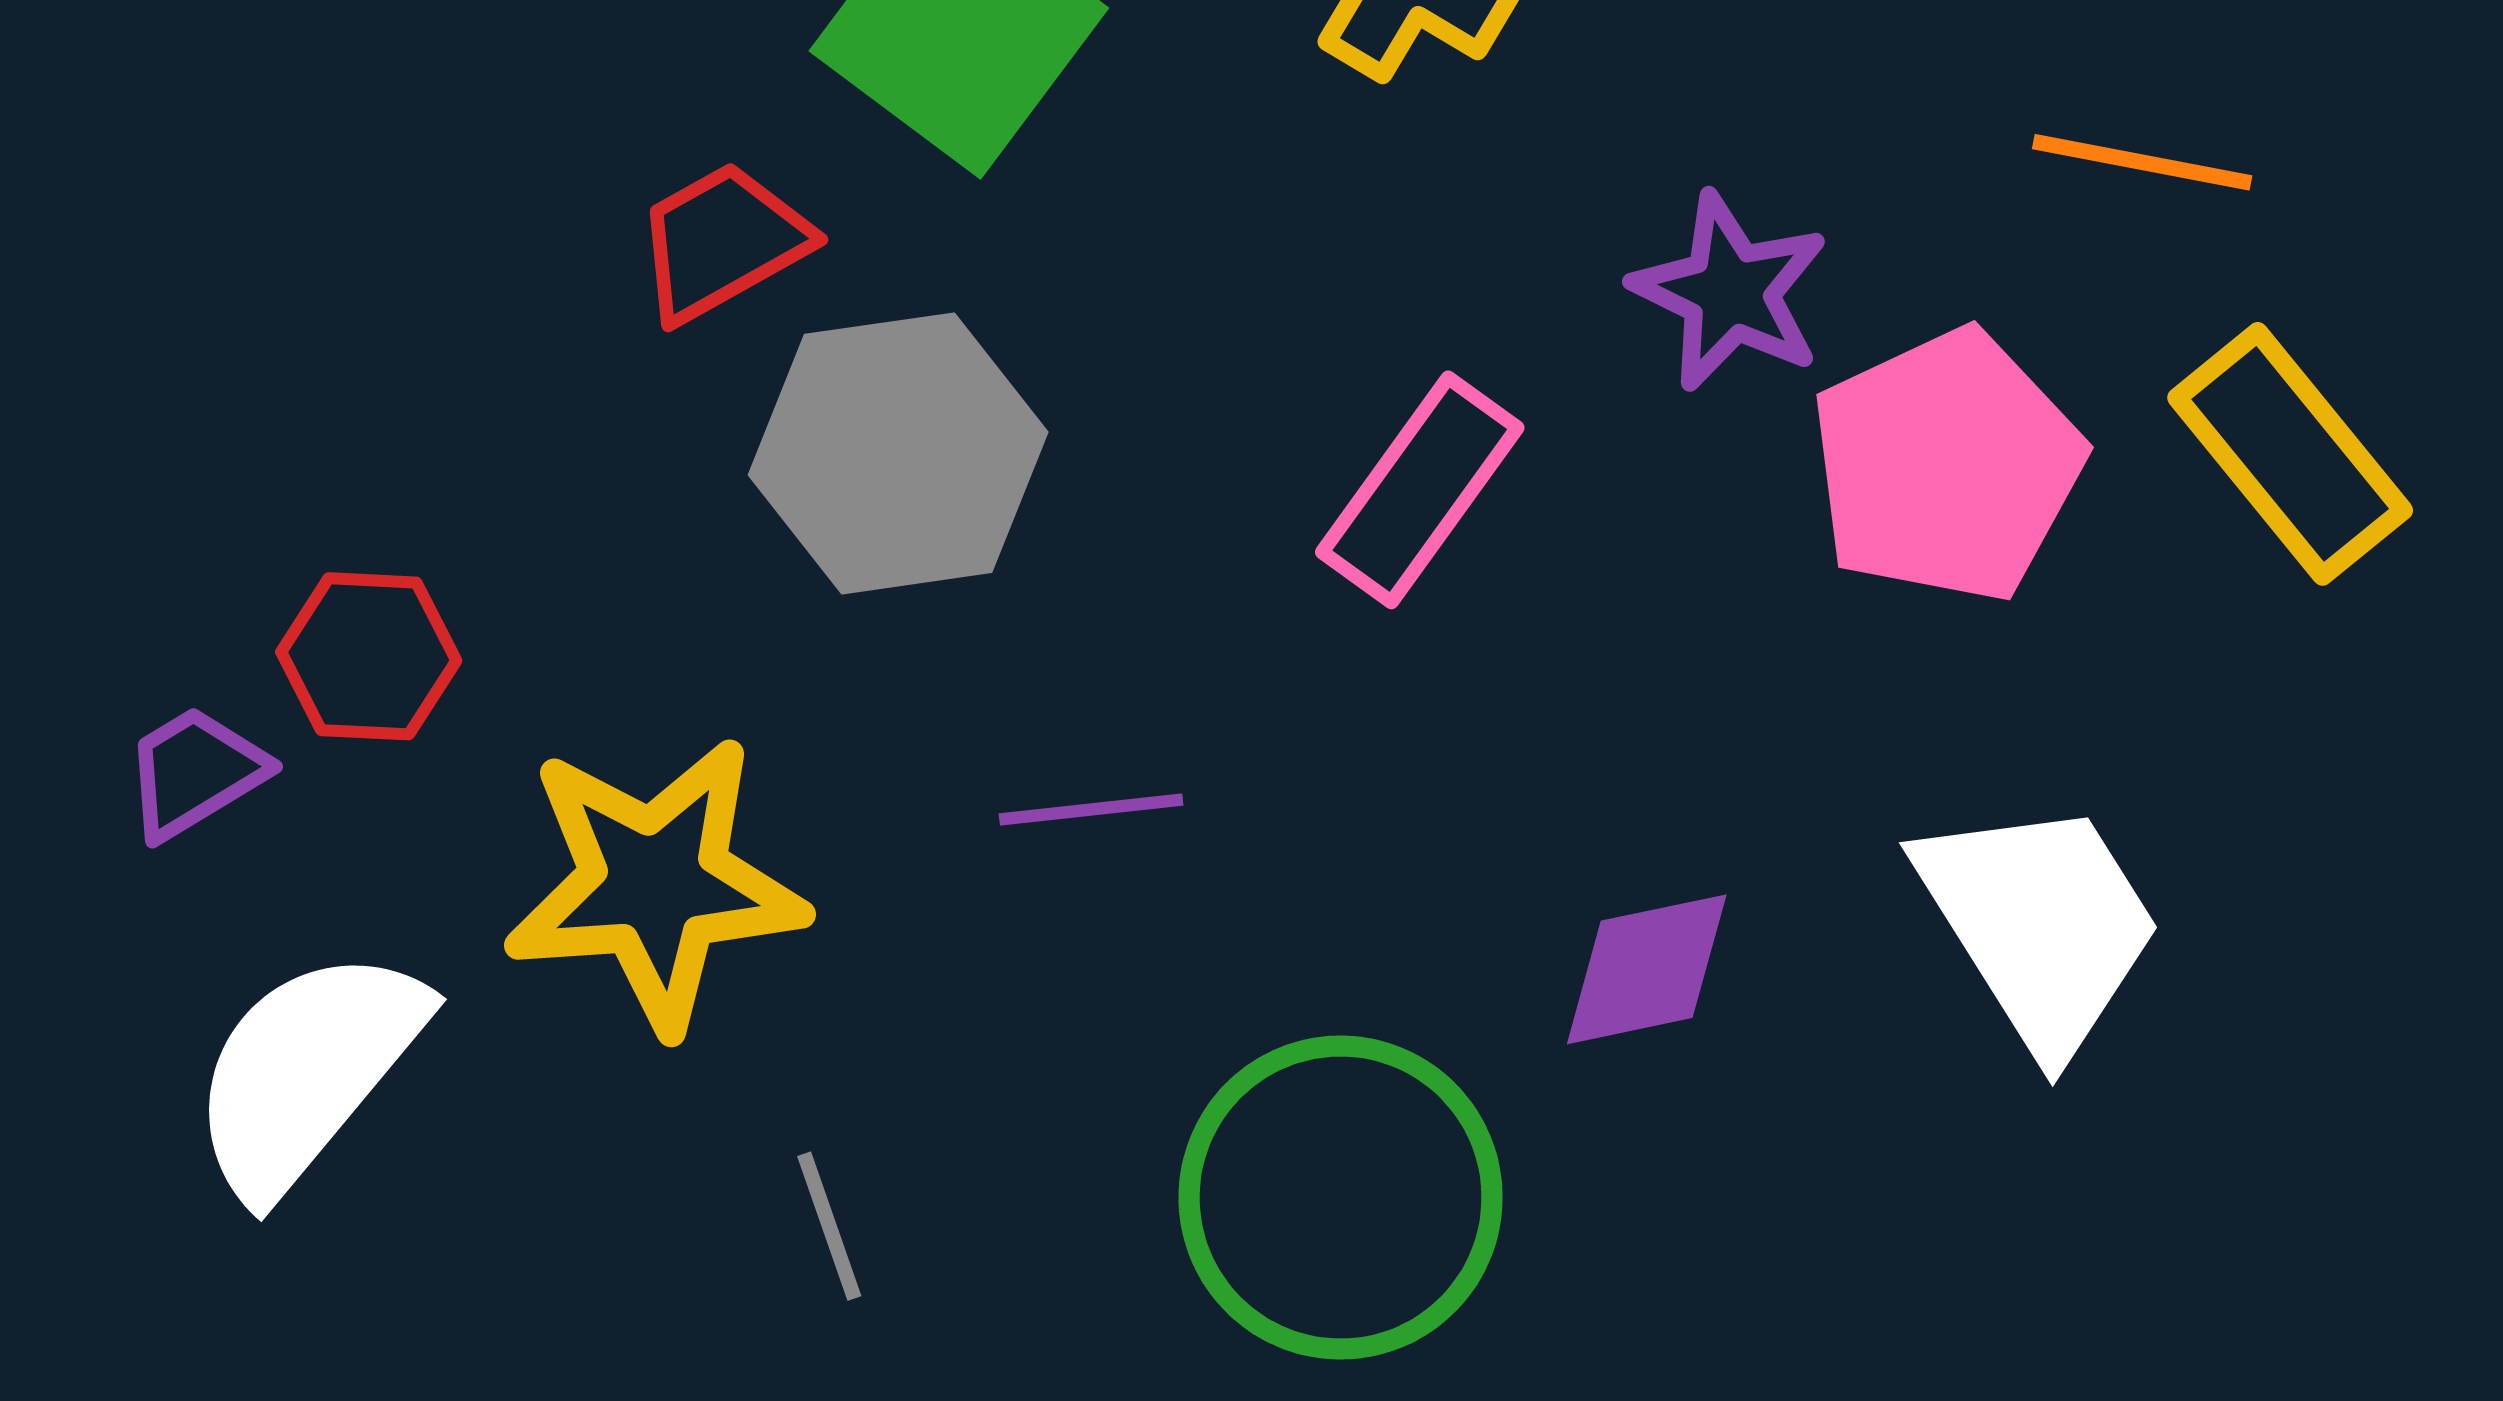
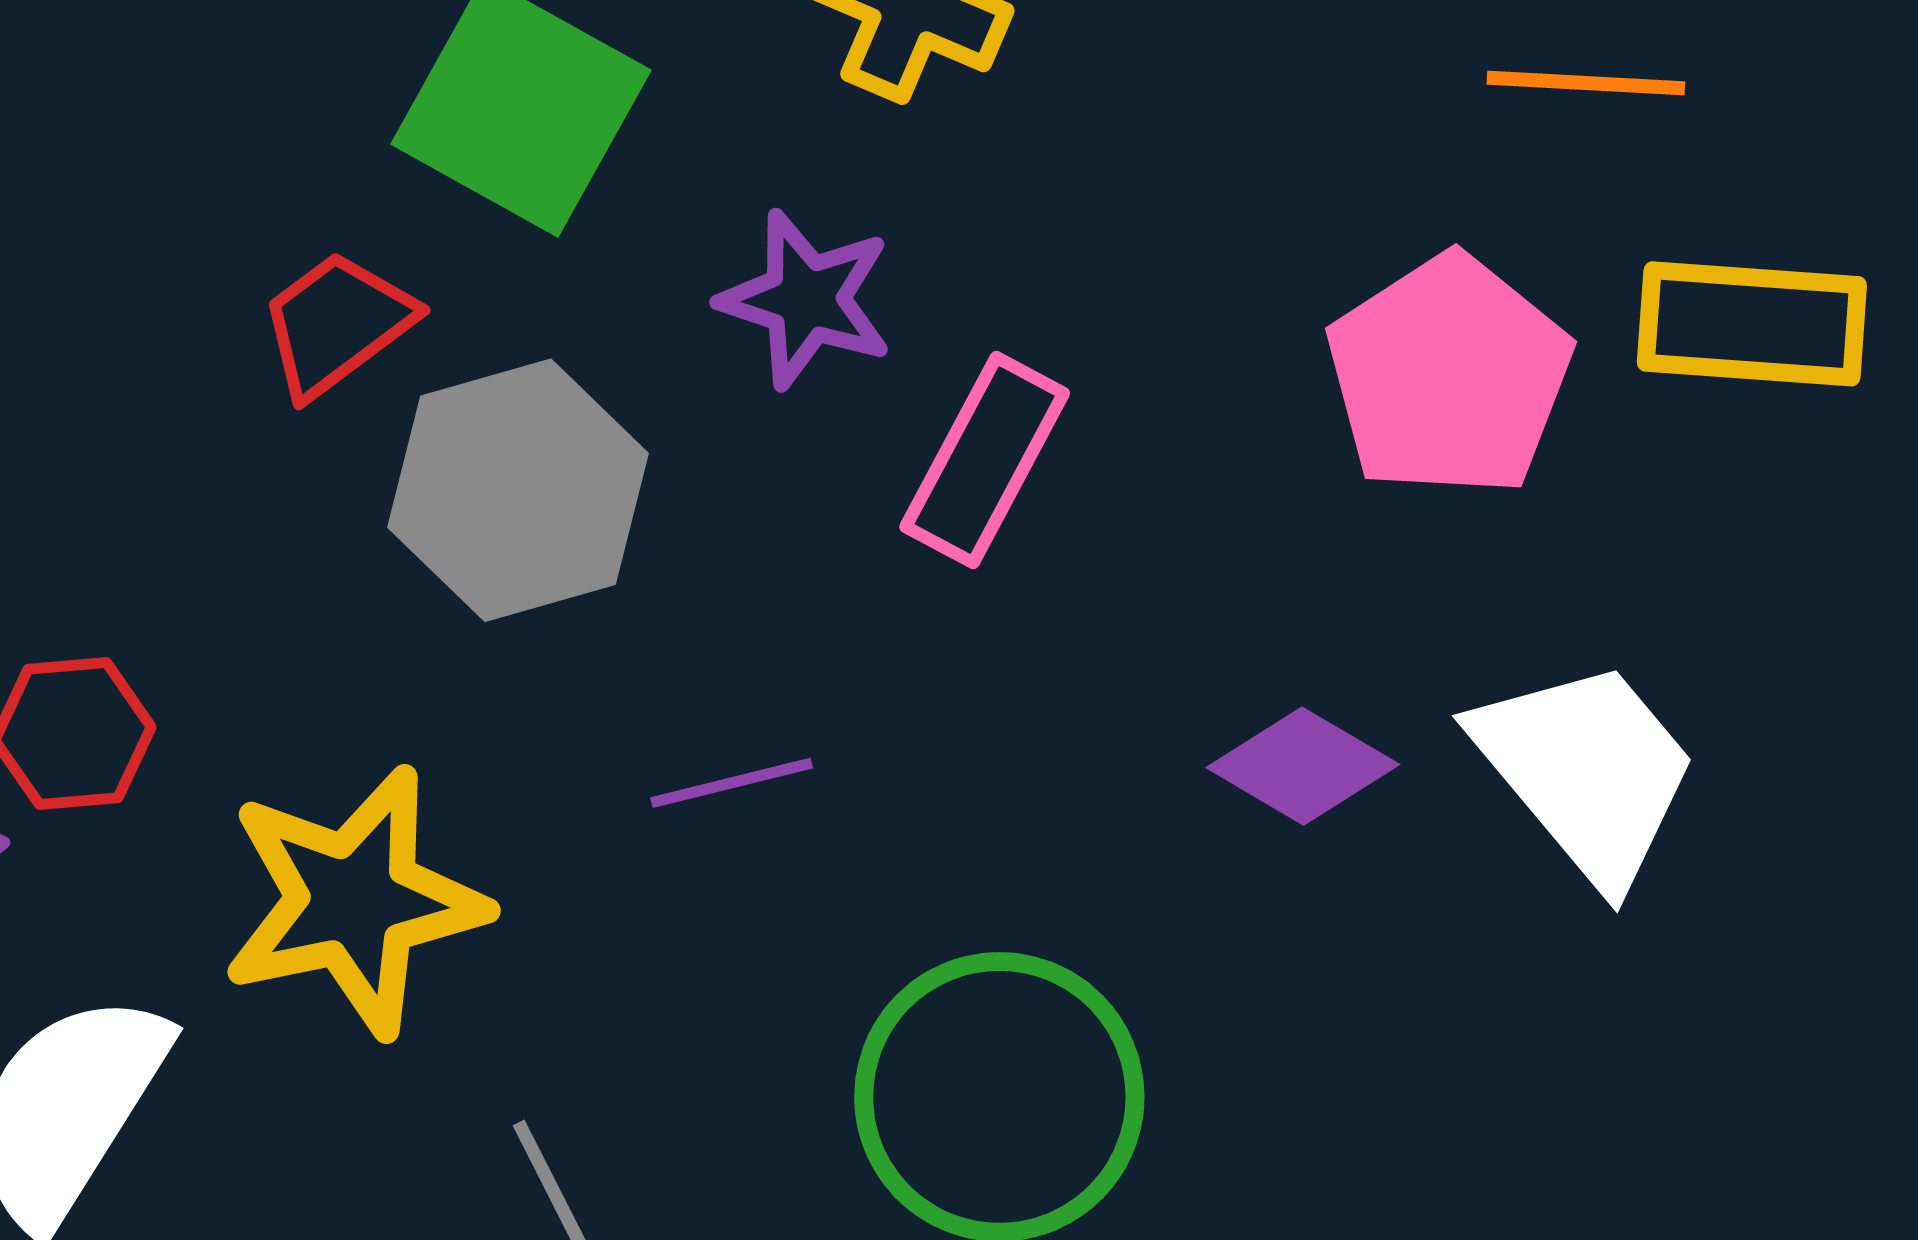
purple star: (1730, 292) -> (806, 299), moved
yellow rectangle: (2290, 454) -> (1752, 324), turned -39
purple diamond: (1647, 969) -> (1303, 766), moved, turned 50

